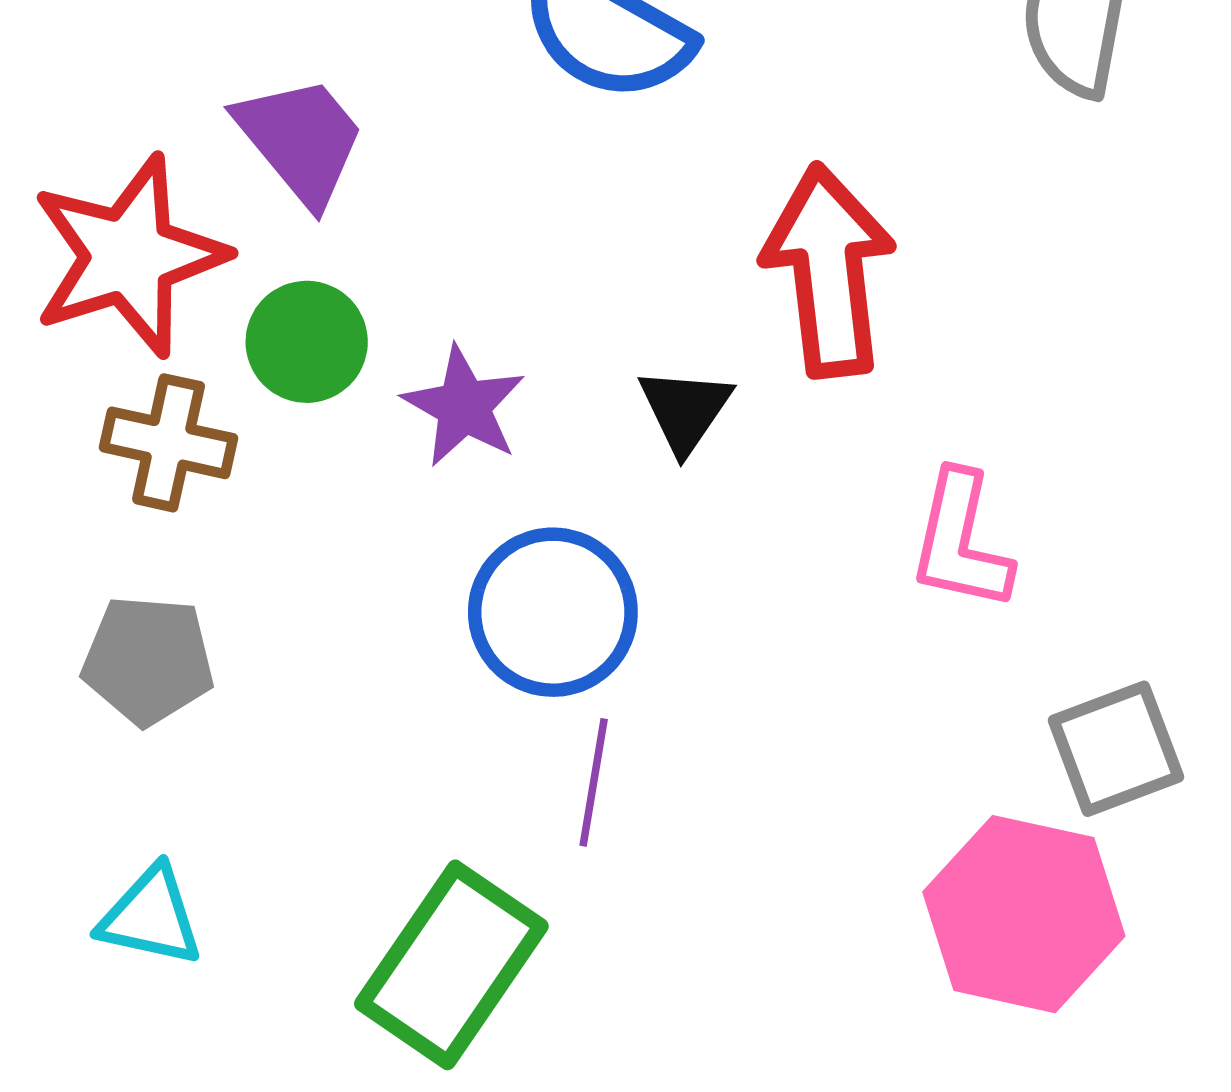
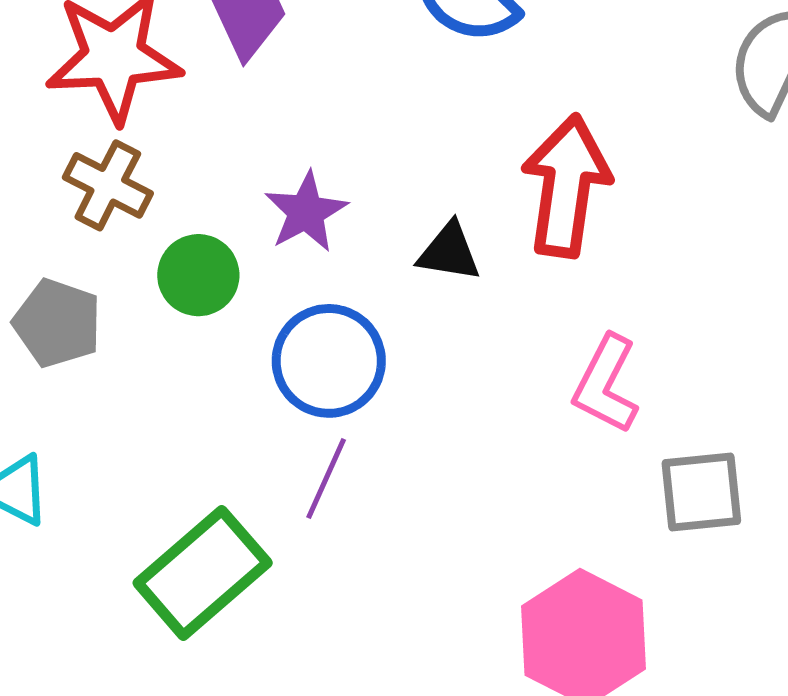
green circle: (307, 342) -> (198, 275), moved
black triangle: (685, 410) -> (449, 252), turned 50
gray square: (1116, 749) -> (701, 492), moved

